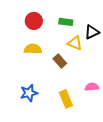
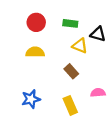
black triangle: (92, 32) -> (98, 34), turned 42
brown rectangle: (60, 61) -> (71, 71), moved

